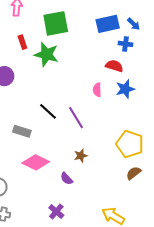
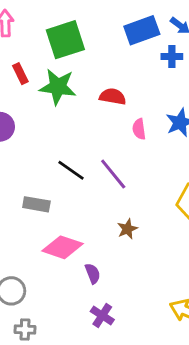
red semicircle: (114, 66) -> (113, 97), moved
purple semicircle: (67, 179) -> (93, 273), moved, turned -152

